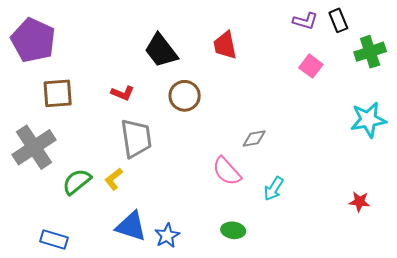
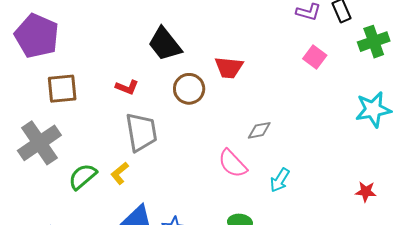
red trapezoid: (225, 45) -> (229, 68), moved, turned -72

